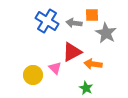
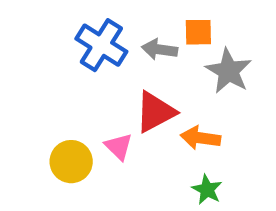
green star: (86, 88) -> (207, 190), moved

